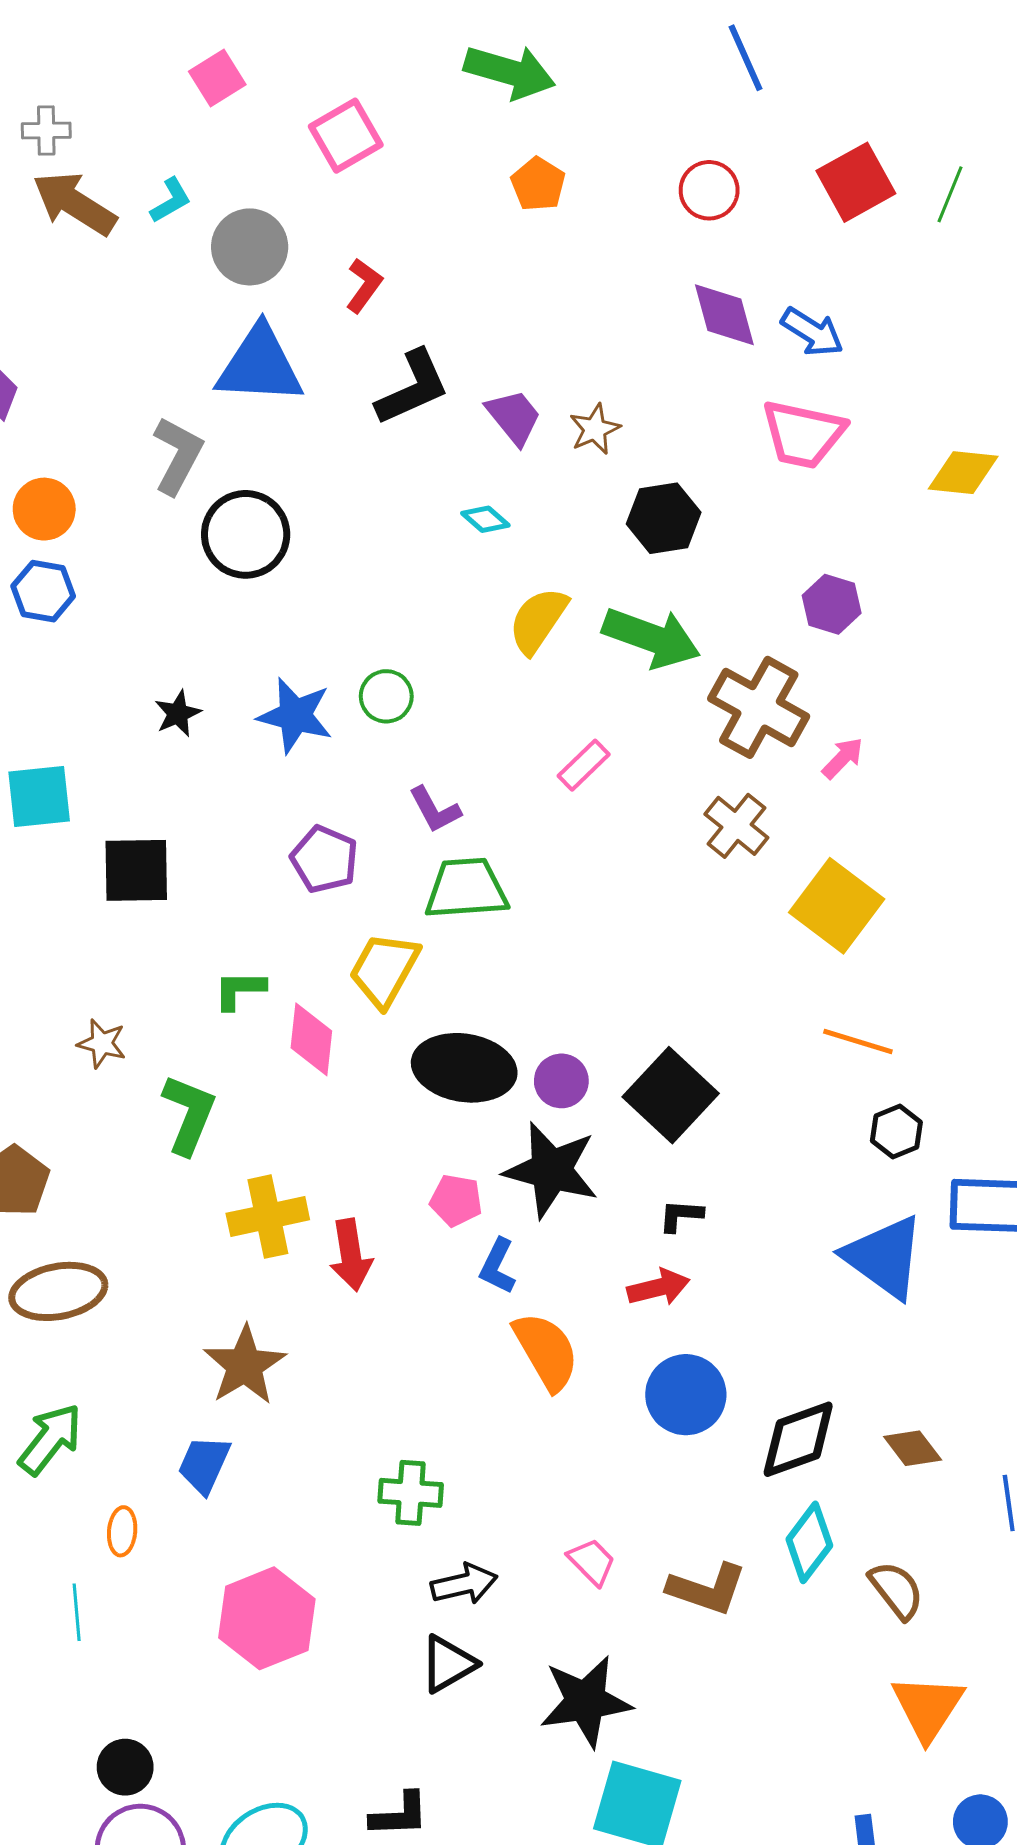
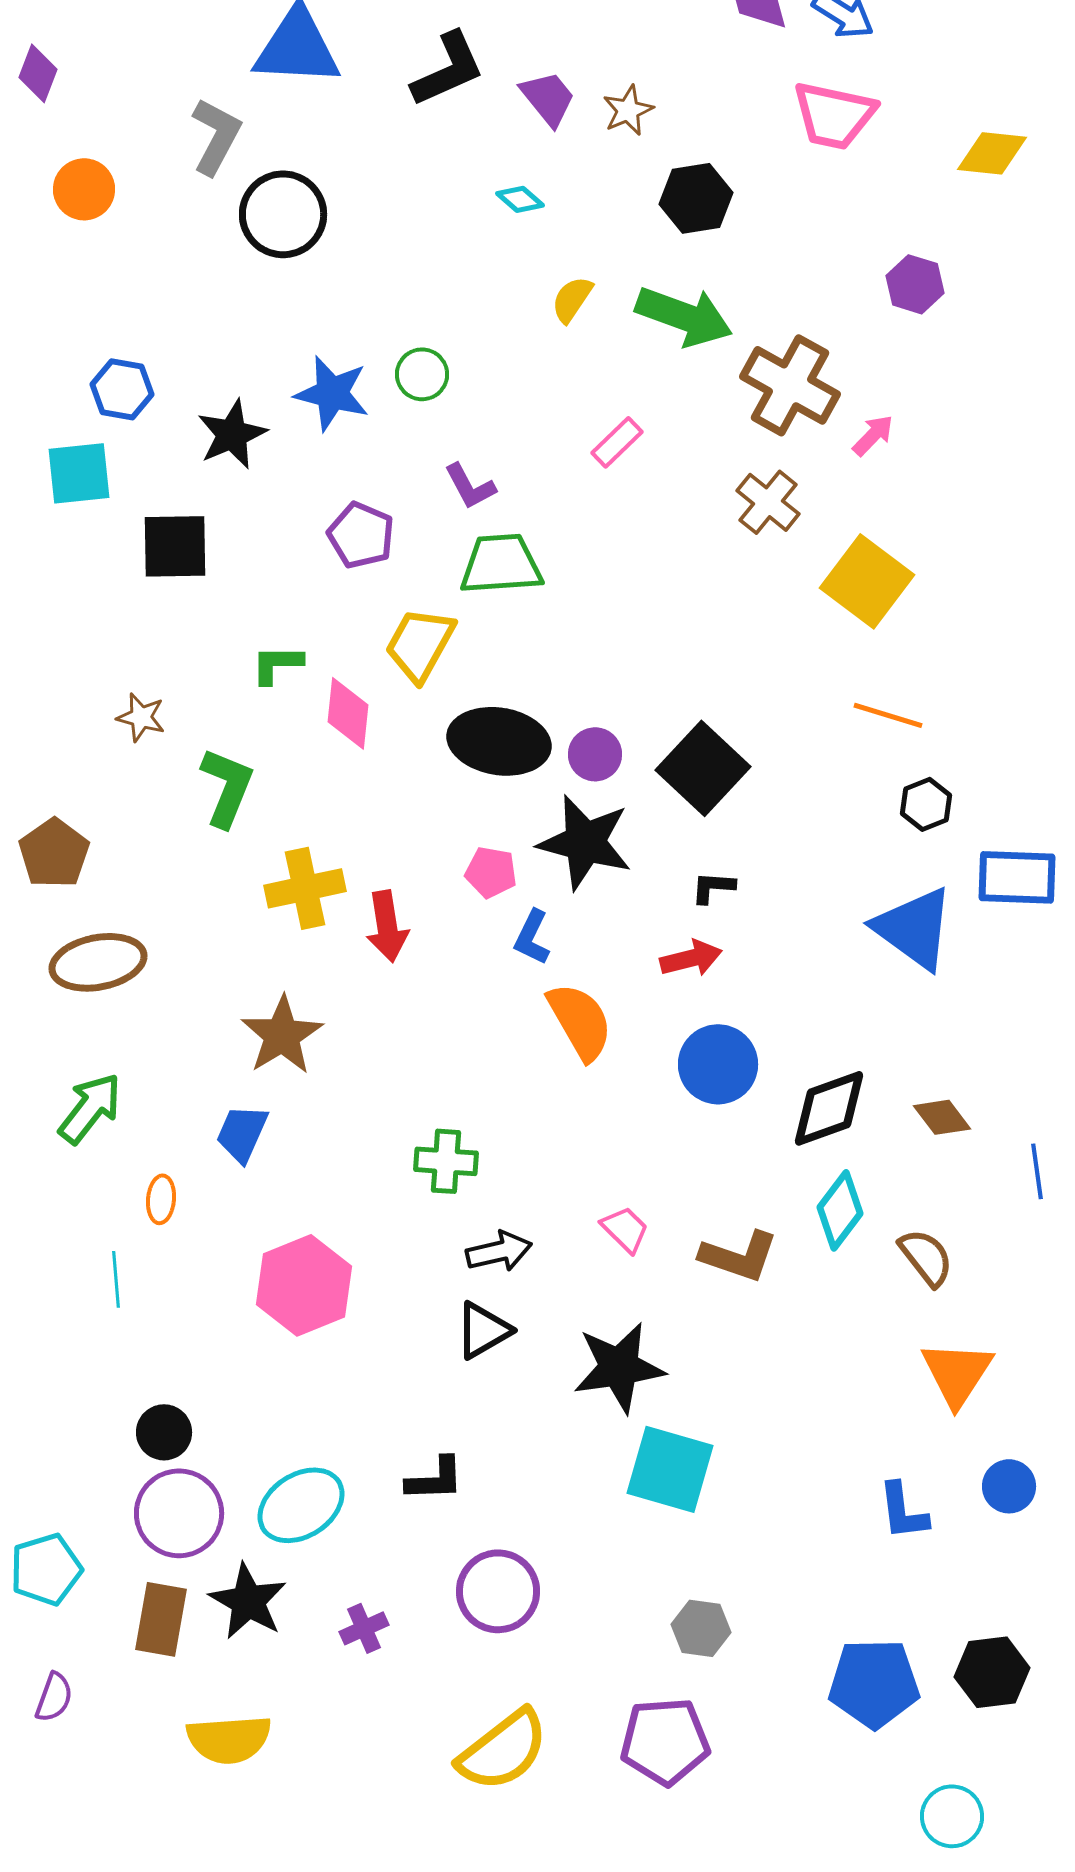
blue hexagon: (43, 591) -> (122, 389), moved
purple hexagon: (832, 604) -> (915, 284), moved
yellow semicircle: (538, 620) -> (572, 299), size x0.7
black star: (178, 714) -> (232, 434), moved, size x1.5

